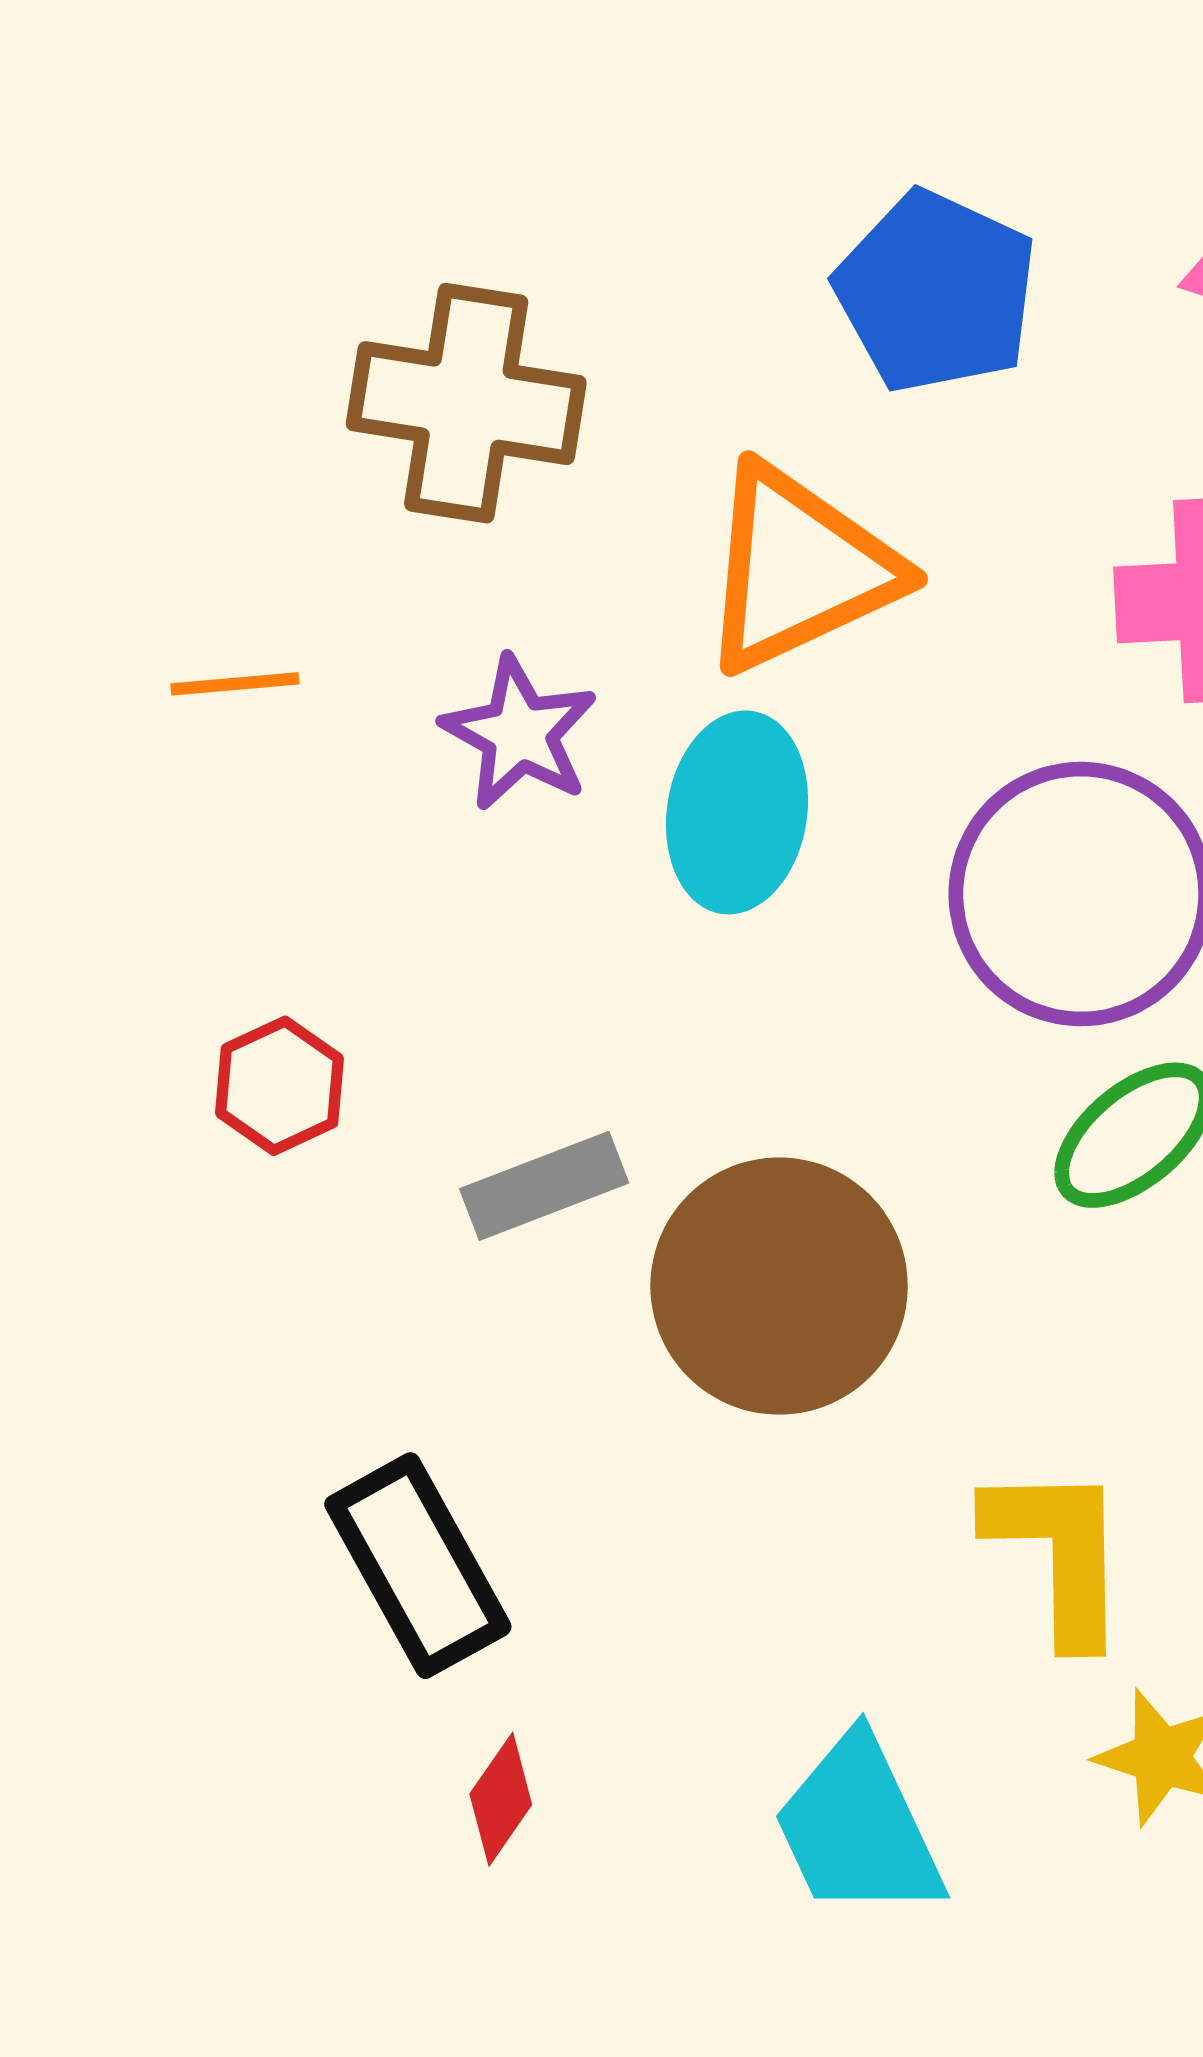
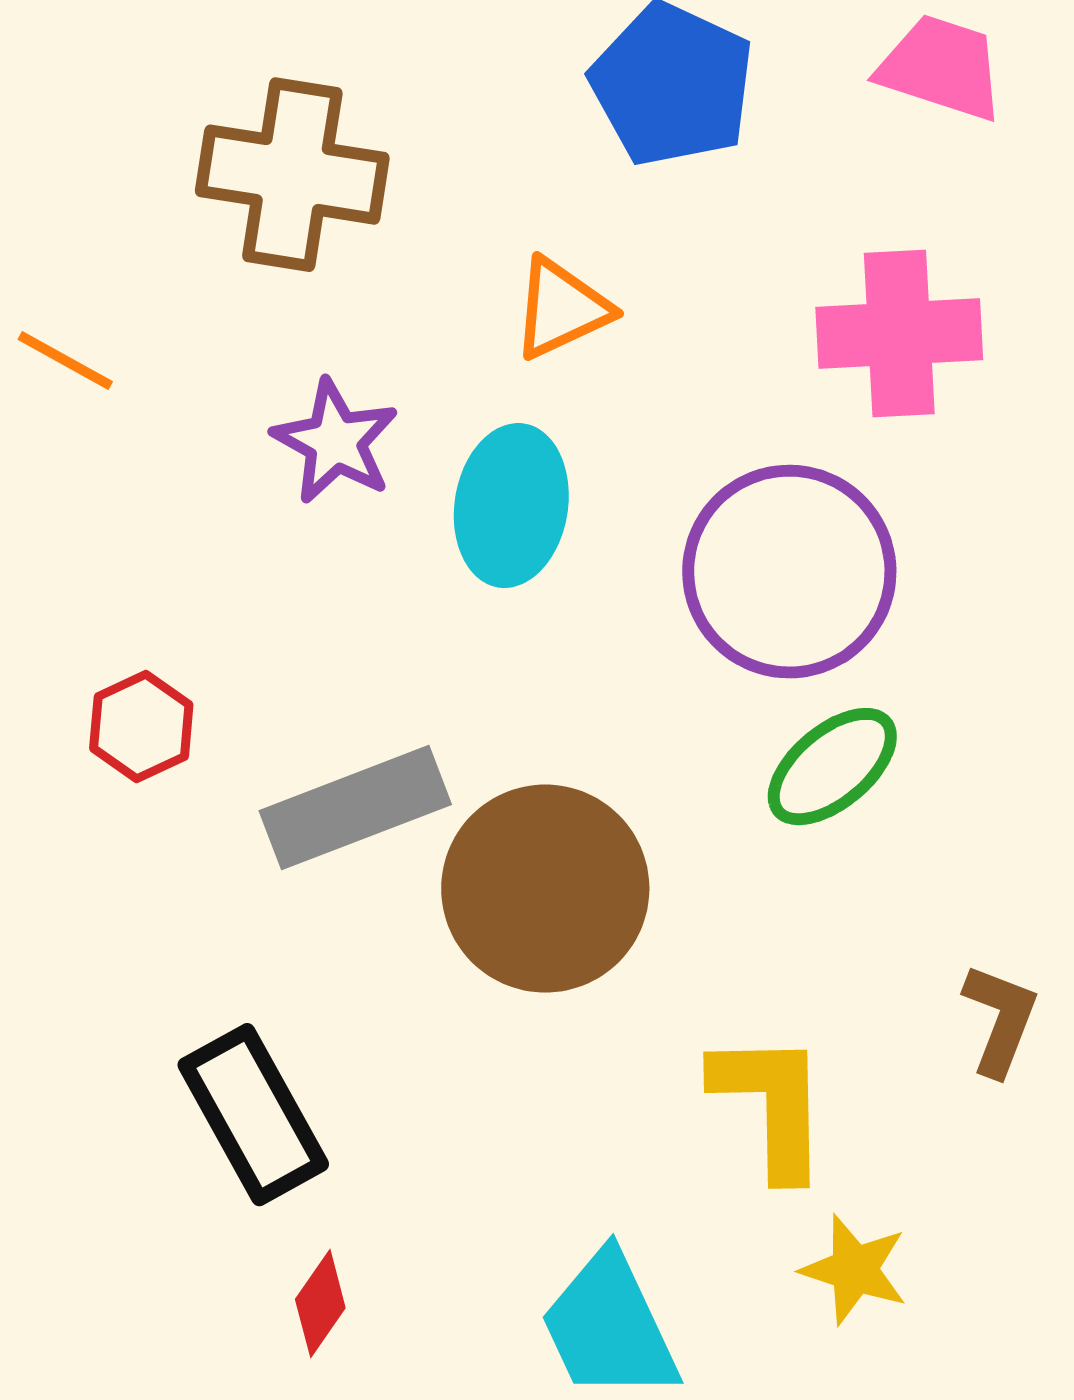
orange triangle: (799, 569) -> (561, 309), size x0.6
orange line: (235, 684) -> (65, 361), moved, turned 34
gray rectangle: (544, 1186) -> (355, 808), size x1.4

